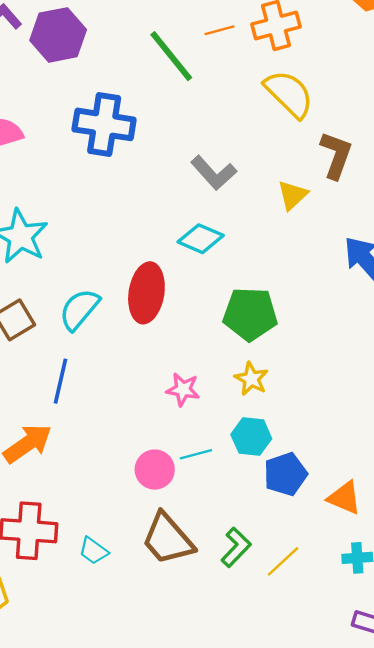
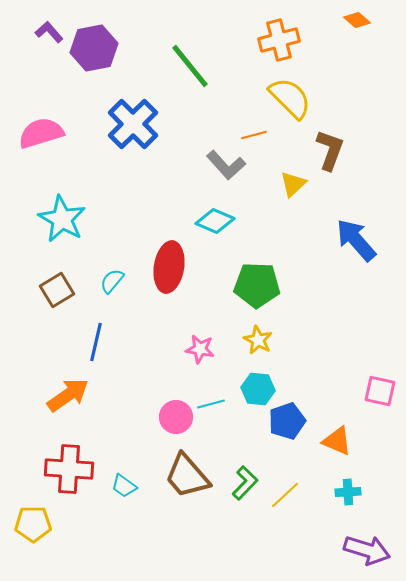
orange line: (219, 30) -> (254, 135), moved
blue cross: (104, 124) -> (133, 124), turned 36
cyan semicircle: (79, 309) -> (112, 281), size x0.7

